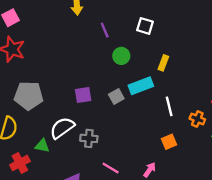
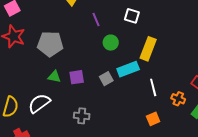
yellow rectangle: (163, 63) -> (148, 49), size x1.6
gray pentagon: (29, 96) -> (50, 44), moved
white semicircle: (62, 128) -> (39, 103), moved
green triangle: (42, 146) -> (54, 77), moved

